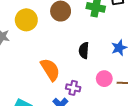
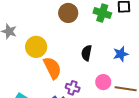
yellow circle: (26, 20) -> (36, 47), moved

